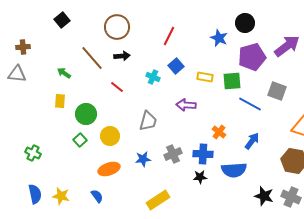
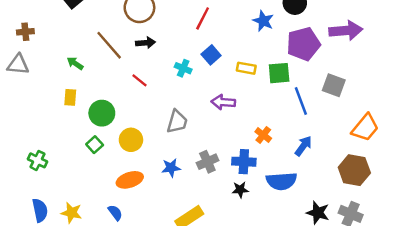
purple arrow: (287, 46) -> (346, 31), turned 32
blue line: (250, 104) -> (301, 101), turned 40

